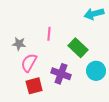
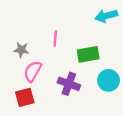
green rectangle: (78, 48) -> (88, 54), turned -54
red square: (34, 86) -> (25, 97), moved

